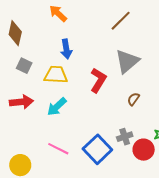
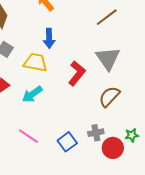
gray triangle: (127, 61) -> (108, 58), turned -32
brown semicircle: (133, 99) -> (109, 97), size x1.6
blue square: (97, 149) -> (67, 142), size x0.7

